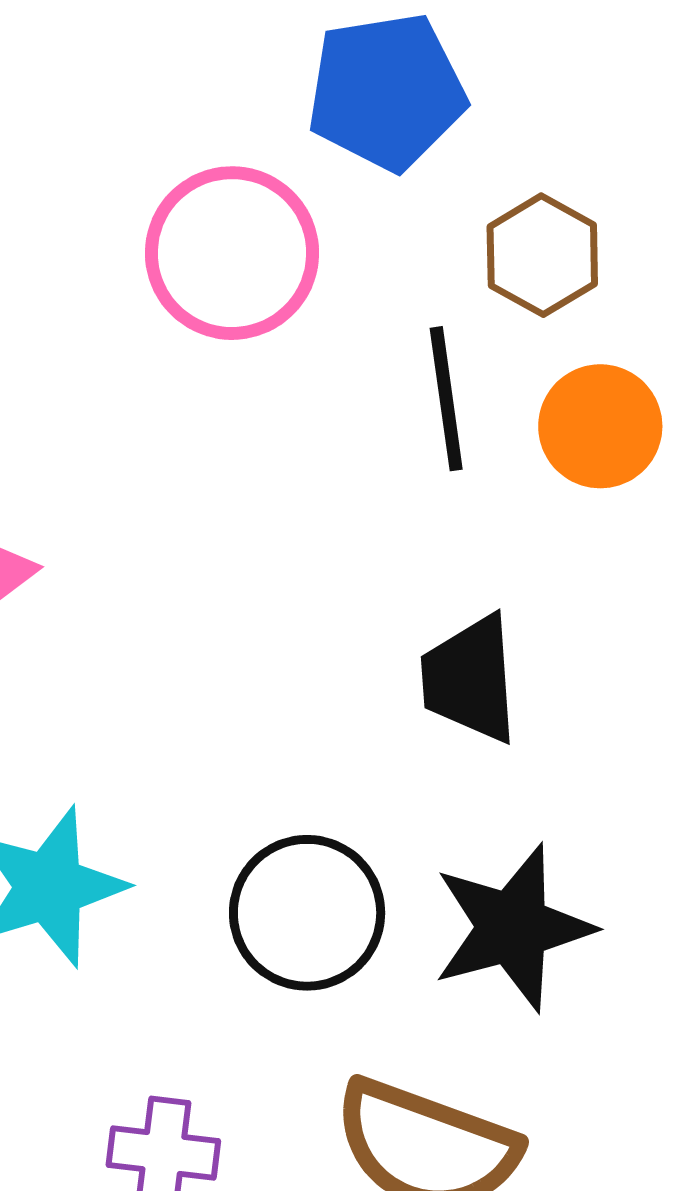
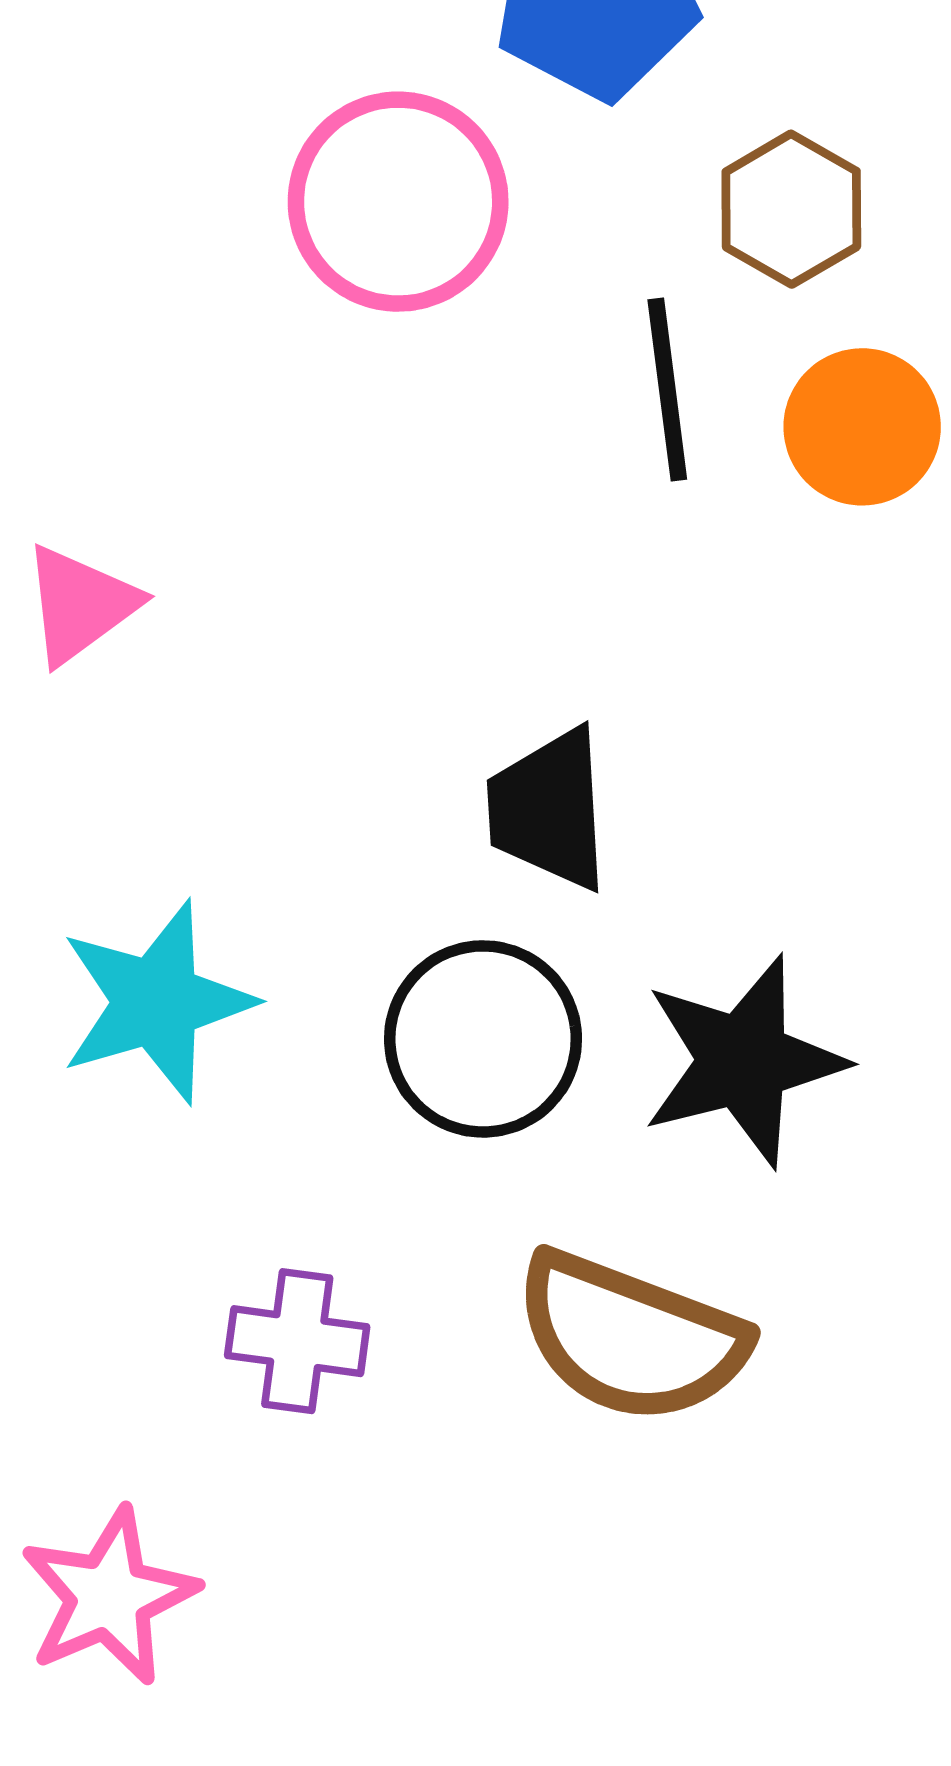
black trapezoid: (470, 679) -> (549, 809), moved

